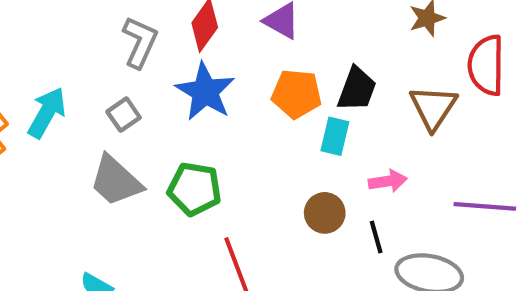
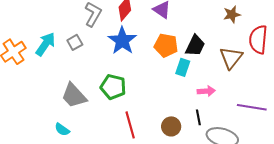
gray square: (124, 115) -> (75, 42), moved
gray trapezoid: (116, 181) -> (74, 96), moved
brown circle: (325, 213) -> (171, 126), moved

